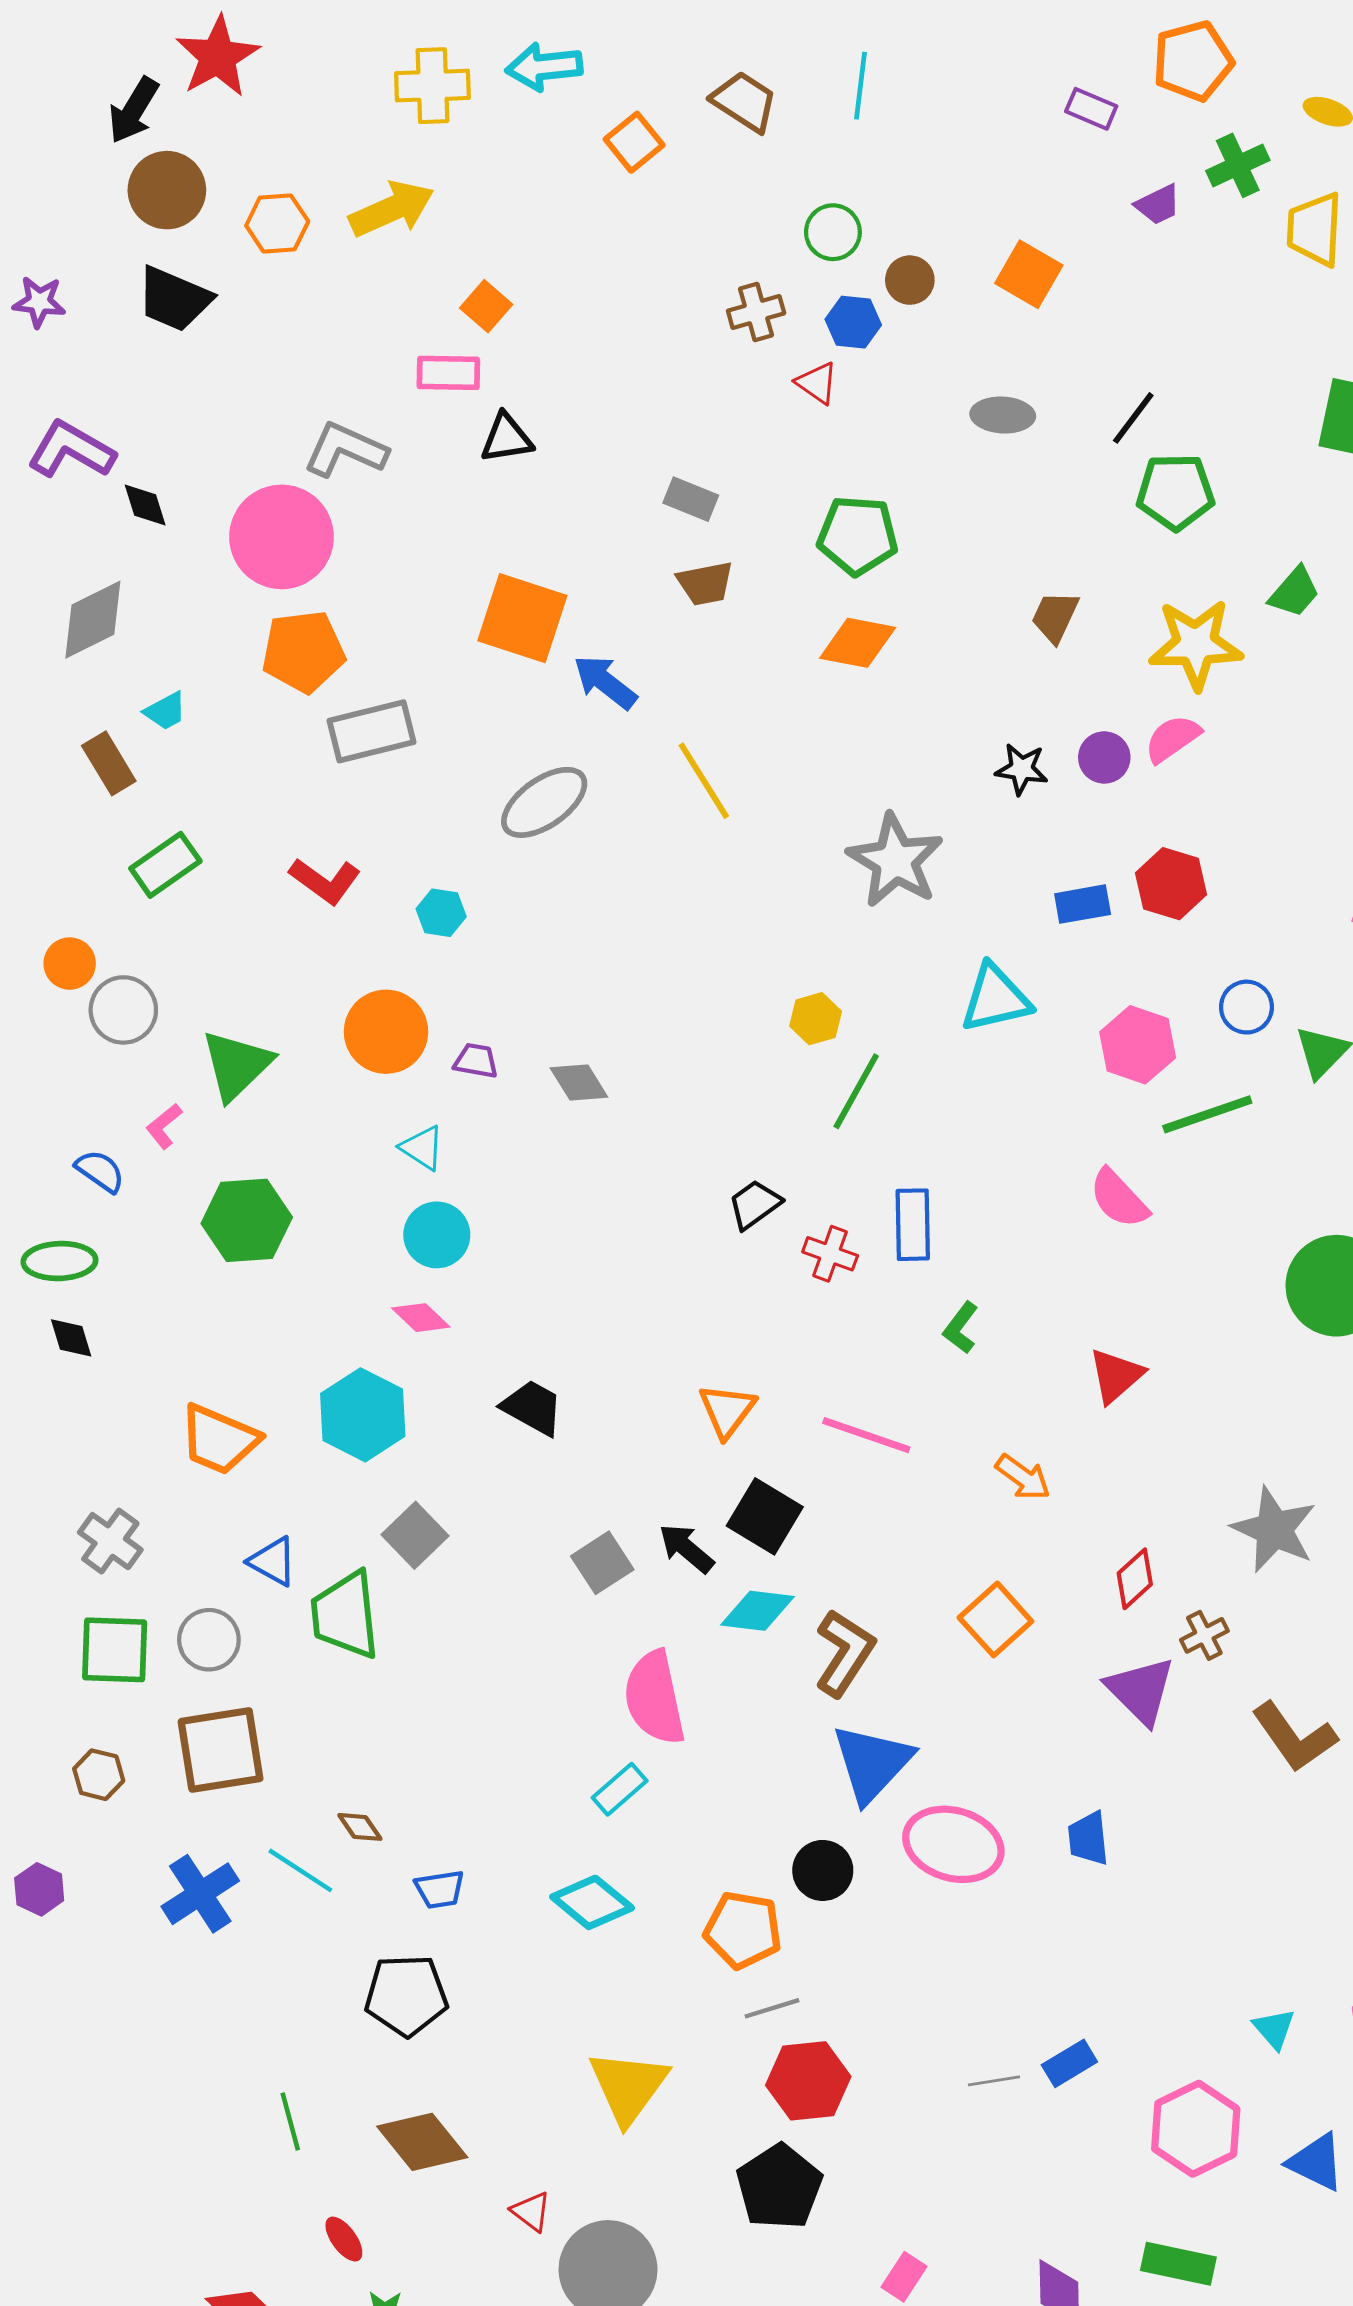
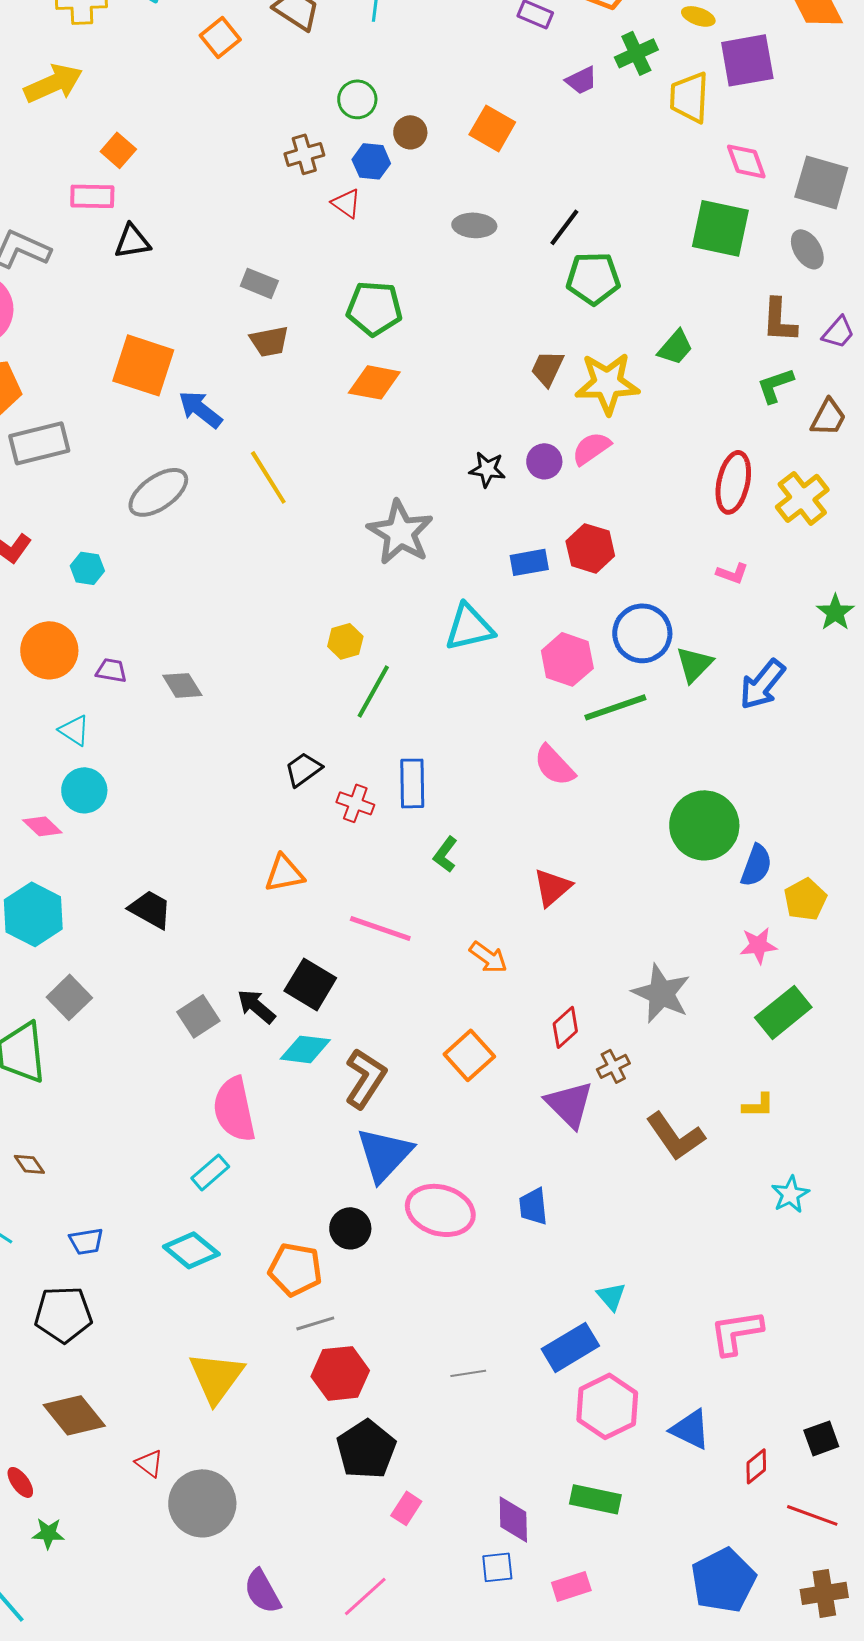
brown trapezoid: (1055, 617) -> (547, 368), moved
blue circle: (1246, 1007) -> (642, 633), size x1.6
pink diamond: (421, 1318) -> (42, 826), moved
orange triangle: (727, 1410) -> (284, 873), moved, turned 42
brown diamond: (360, 1827) -> (29, 1164), moved
cyan triangle: (1274, 2029) -> (611, 1296), moved
blue rectangle: (1069, 2063) -> (570, 1347), moved, size x1.5
black pentagon: (779, 2187) -> (366, 1449), moved

